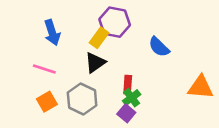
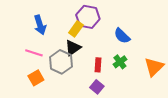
orange triangle: (201, 87) -> (154, 67), turned -50
green cross: (132, 98) -> (120, 62), moved
gray hexagon: (82, 99) -> (61, 62), moved

